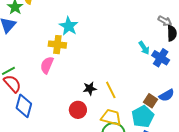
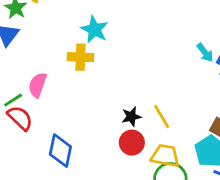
pink semicircle: (47, 65) -> (38, 85), moved
blue diamond: (24, 106) -> (60, 151), moved
red circle: (78, 110) -> (132, 143), moved

